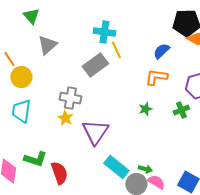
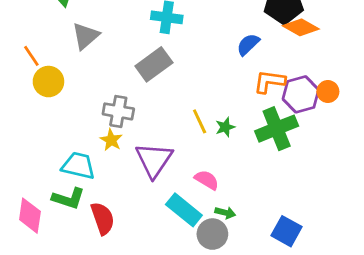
yellow line: (116, 50) -> (200, 121), moved
orange L-shape: (156, 77) -> (269, 82), moved
green cross: (181, 110) -> (277, 129), size x1.8
cyan trapezoid: (21, 111) -> (78, 166), moved, turned 95
pink semicircle: (156, 182) -> (207, 180), moved

